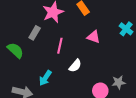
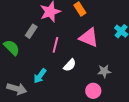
pink triangle: (94, 37) -> (89, 38), size x1.5
gray star: (119, 82) -> (104, 71), moved

